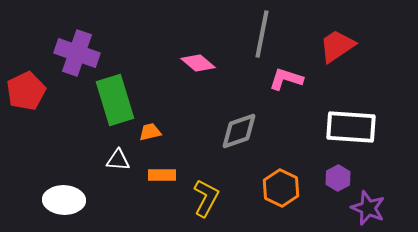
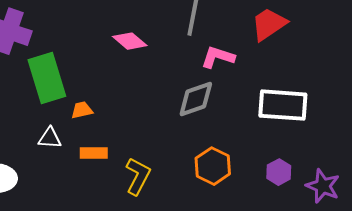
gray diamond: (239, 131) -> (196, 99), moved
purple hexagon: (338, 178) -> (279, 172), moved
purple star: (368, 208) -> (323, 186), moved

